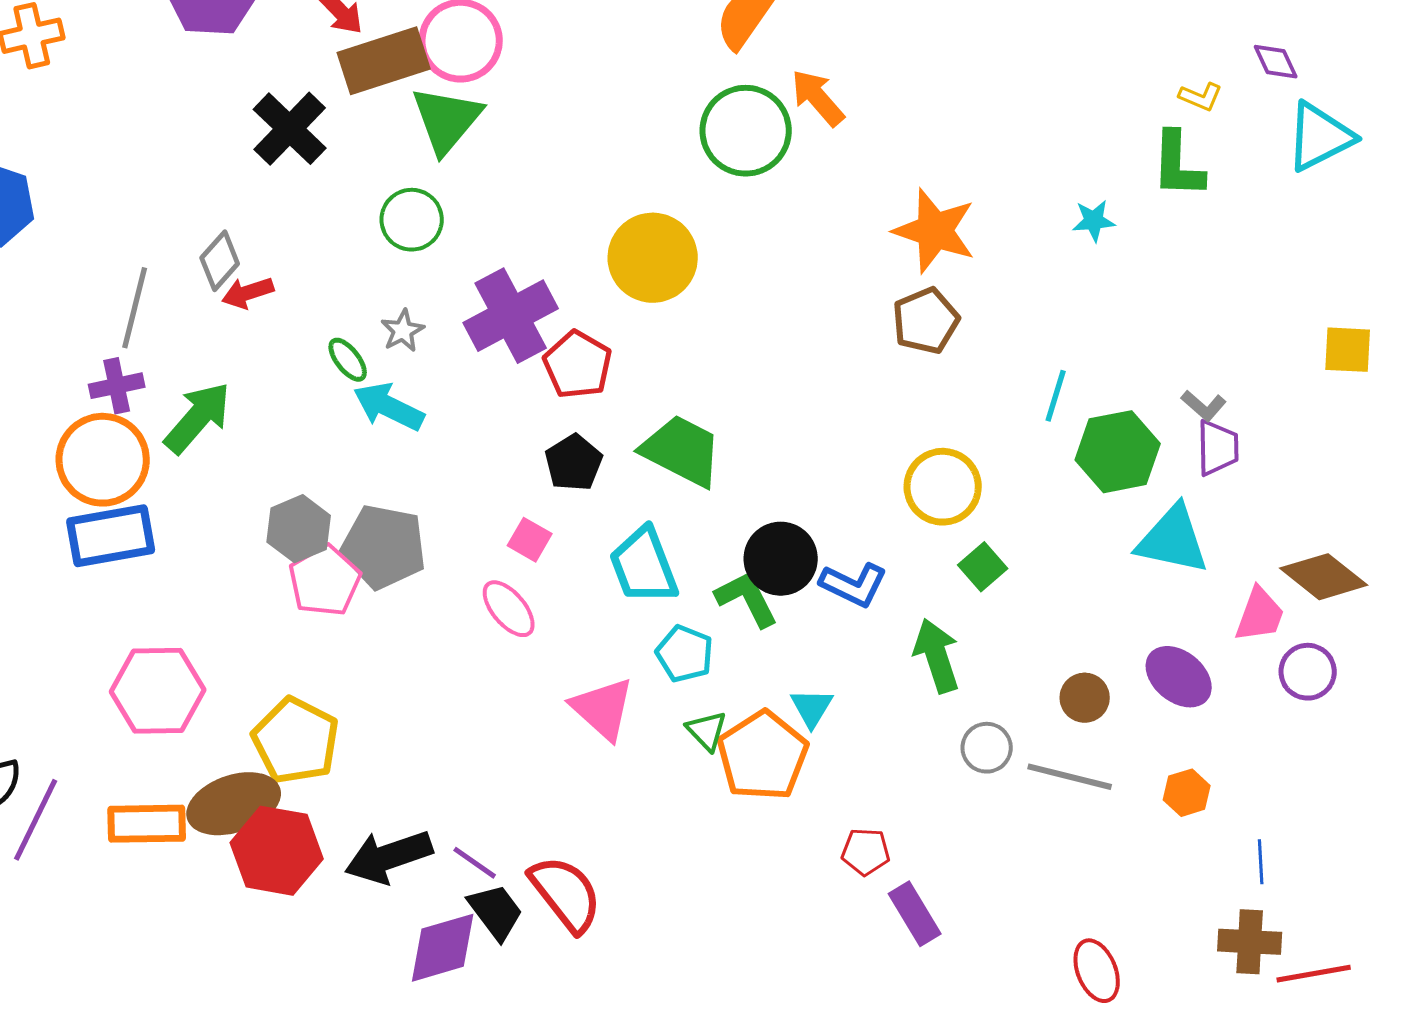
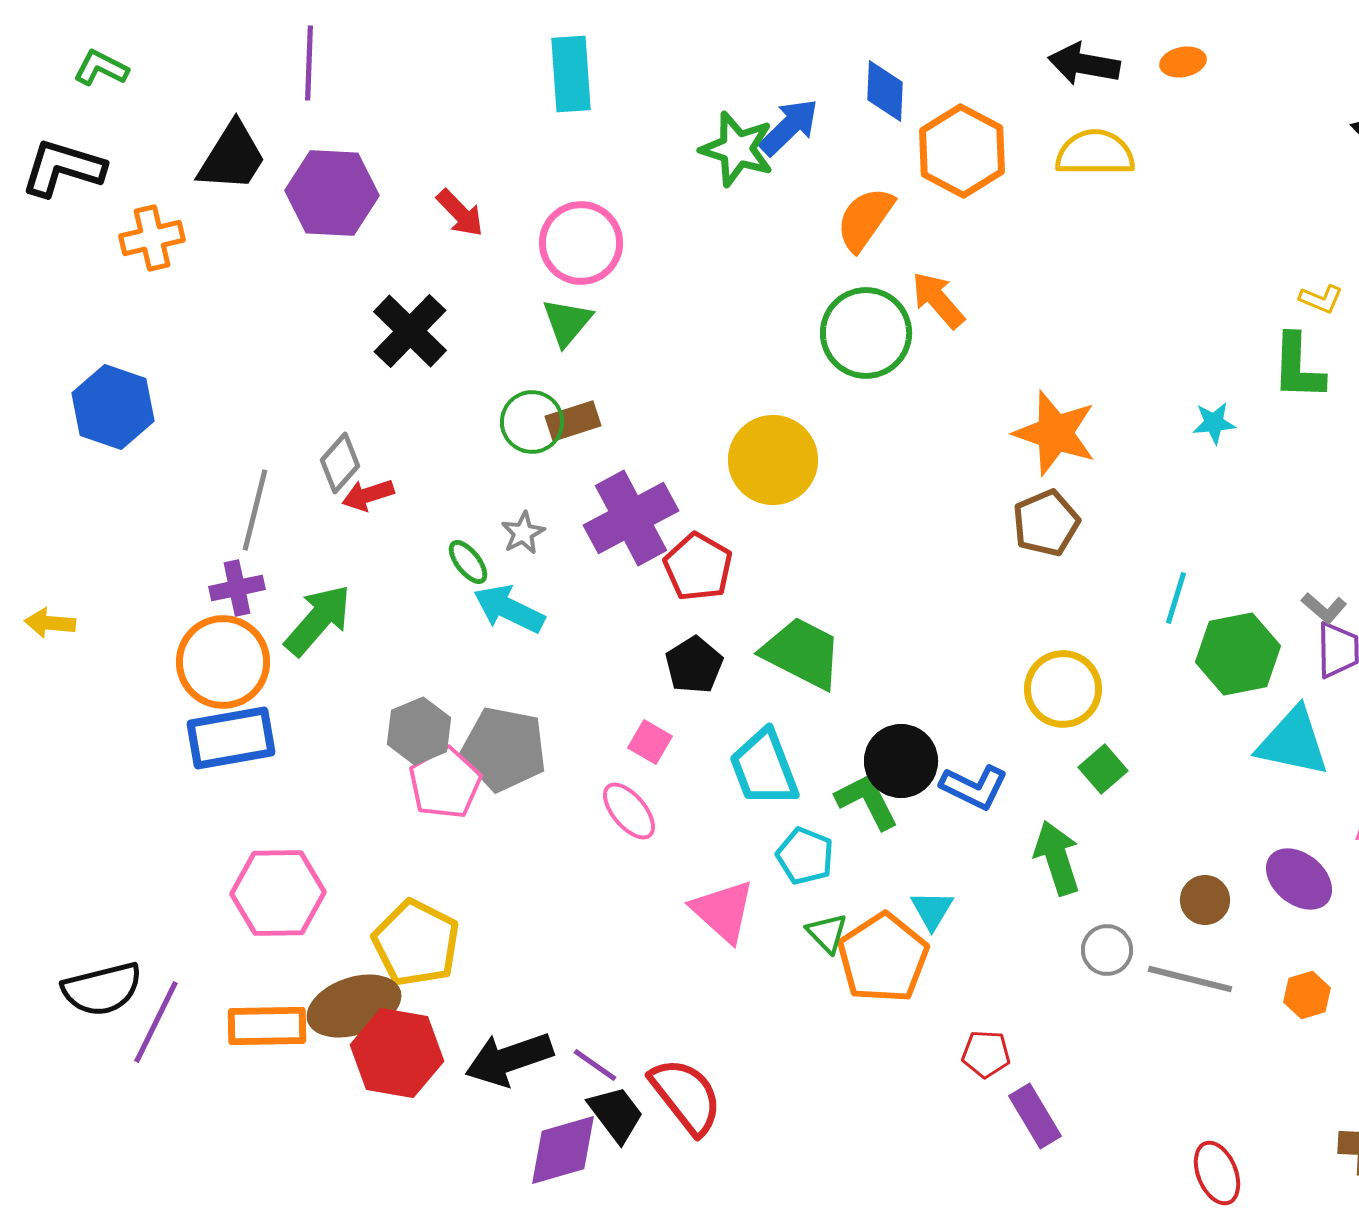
brown rectangle: (384, 61) -> (573, 421), moved, size x0.6
green triangle: (447, 120) -> (567, 322), size x0.7

